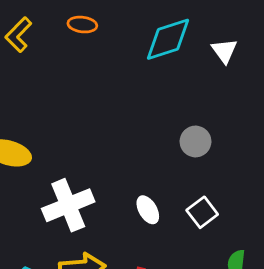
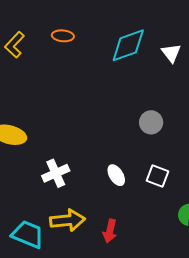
white cross: (68, 205) -> (56, 173), size x0.7
white square: (202, 212) -> (158, 176), turned -30

